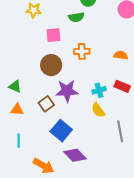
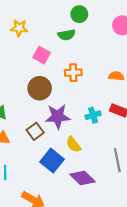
pink square: (53, 35) -> (42, 55), turned 35
yellow semicircle: (98, 110) -> (73, 145), moved
purple diamond: (75, 155) -> (82, 178), moved

